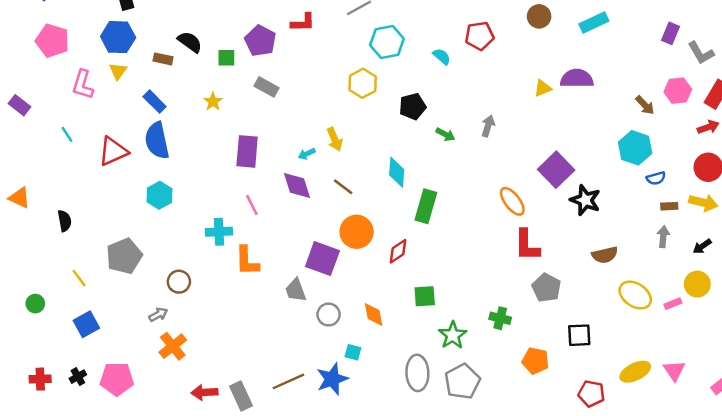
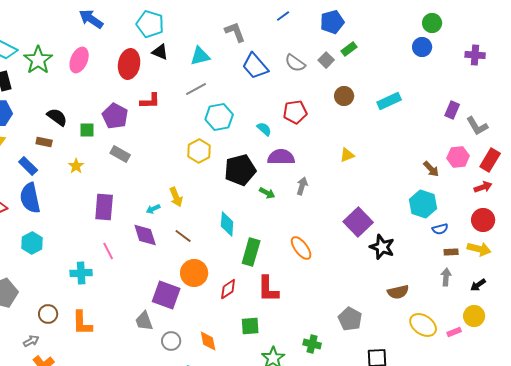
brown rectangle: (163, 59) -> (44, 142), moved
purple semicircle: (577, 78) -> (281, 157), moved
black pentagon: (413, 106) -> (240, 170), size x1.4
orange ellipse: (512, 201) -> (301, 248), moved
red L-shape: (527, 245) -> (268, 289), moved
orange L-shape: (247, 261) -> (82, 323), moved

